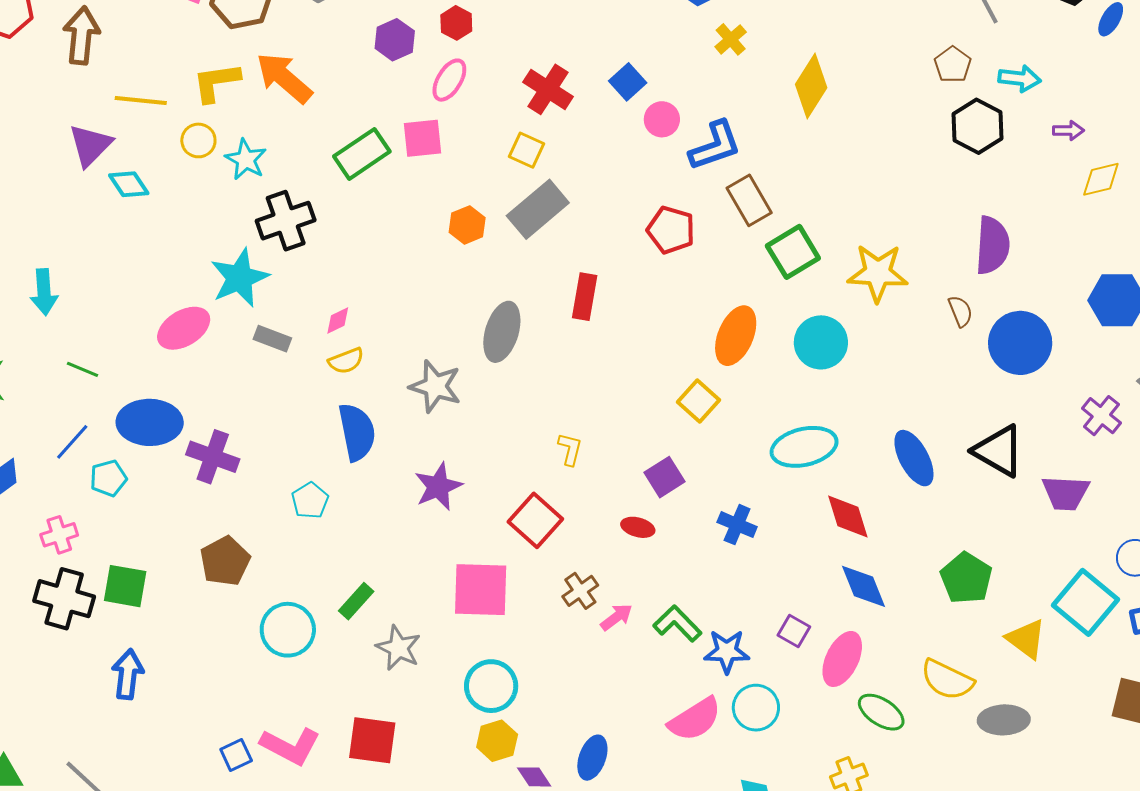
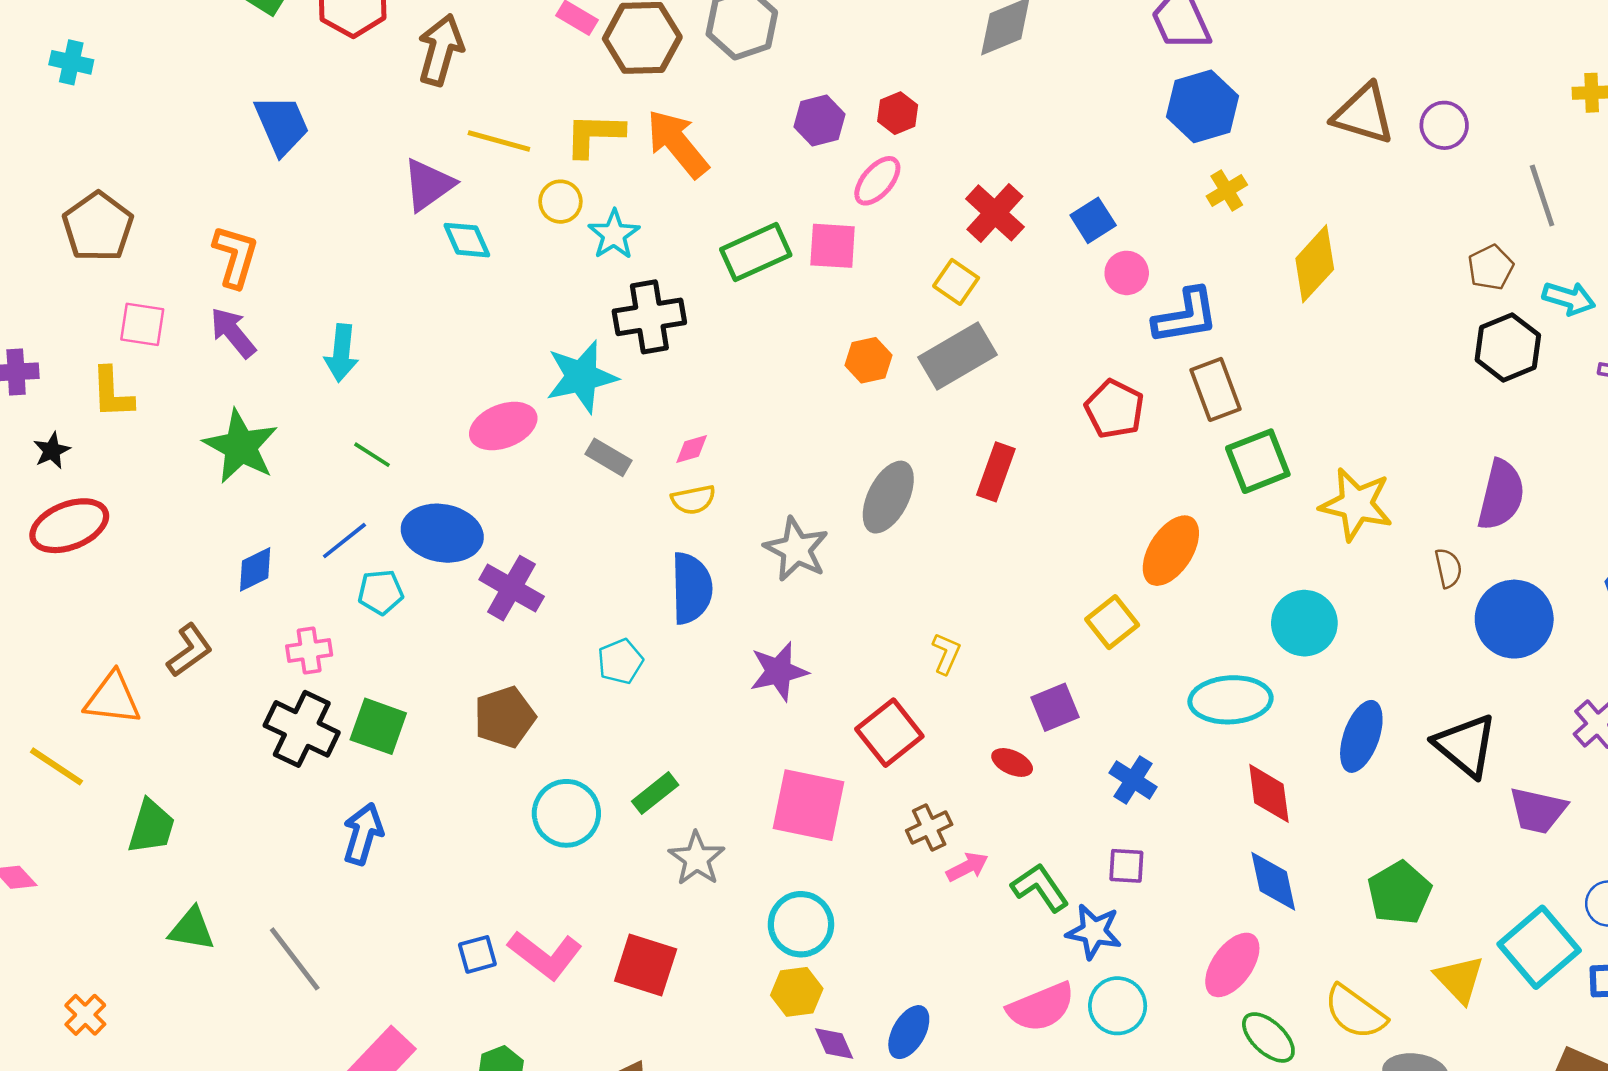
cyan circle: (821, 342) -> (1304, 623), moved
blue ellipse: (914, 458) -> (1361, 736), turned 38
purple square: (794, 631) -> (1126, 866), moved, turned -36

